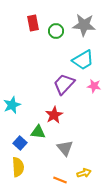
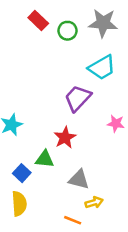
red rectangle: (33, 23) -> (38, 20), turned -35
pink star: (94, 86) -> (116, 124), moved
gray triangle: (65, 148) -> (79, 179), turned -36
yellow arrow: (84, 173) -> (94, 202), moved

